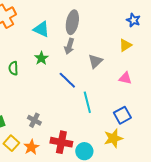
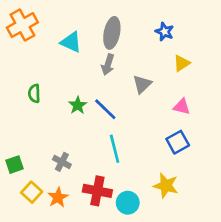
blue star: (133, 20) -> (165, 32), moved
green star: (41, 58) -> (78, 105), moved
cyan line: (87, 102) -> (115, 149), moved
blue square: (122, 115) -> (178, 142), moved
yellow star: (113, 138) -> (166, 186), turned 30

